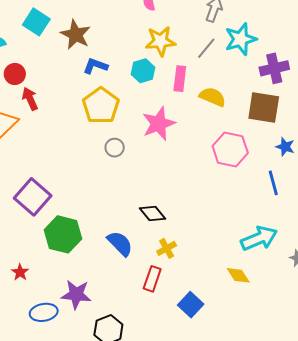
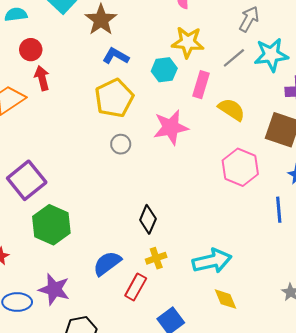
black diamond: (152, 214) -> (148, 219), turned 52
cyan arrow: (259, 238) -> (212, 261), moved
blue semicircle: (120, 243) -> (107, 263), moved, turned -92

